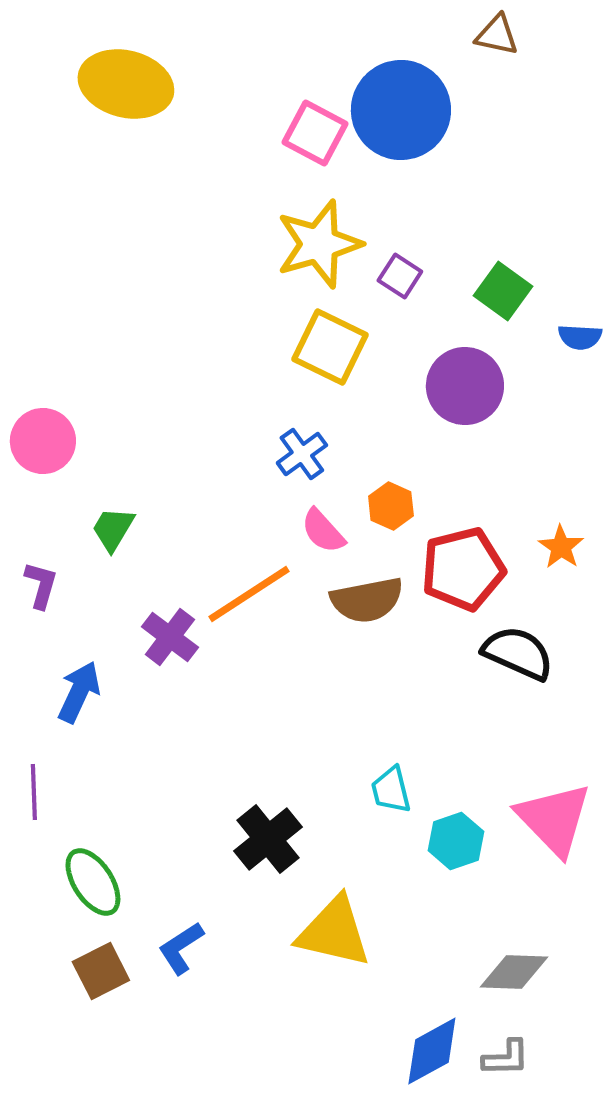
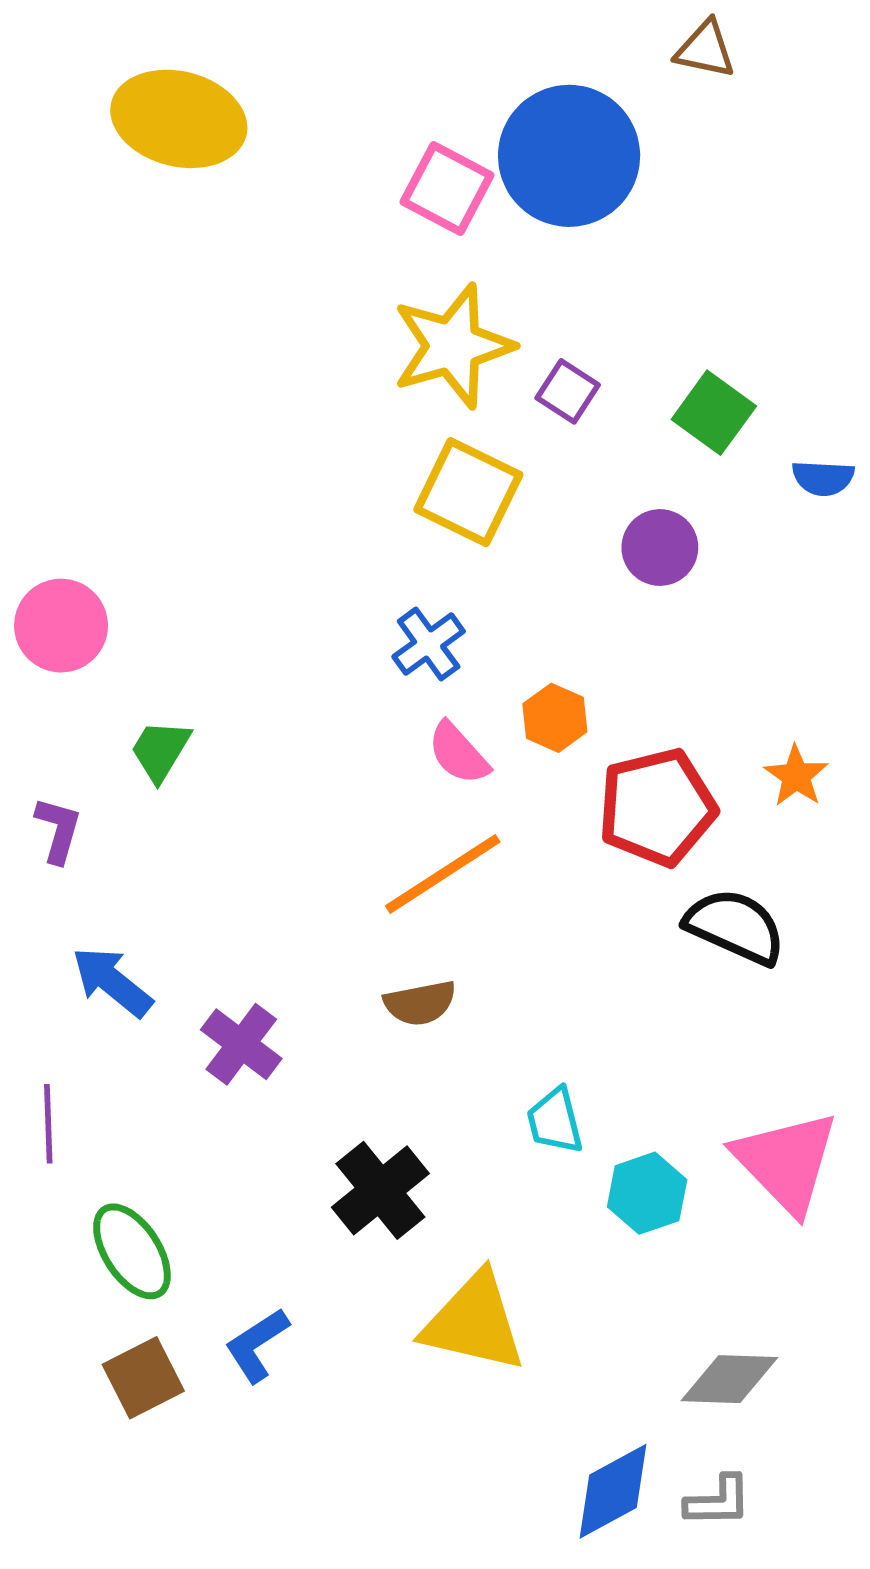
purple circle: (465, 386) -> (660, 548), size x0.7
orange line: (249, 594) -> (443, 874), moved
brown semicircle: (367, 600) -> (420, 1003), moved, size x0.7
purple cross: (170, 637) -> (241, 1044), moved
blue arrow: (79, 692) -> (112, 982), turned -76

